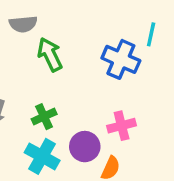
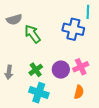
purple circle: (85, 147) -> (61, 70), moved

